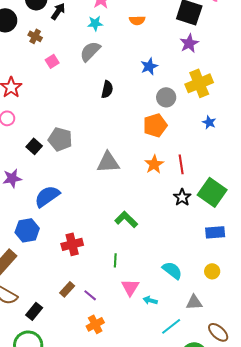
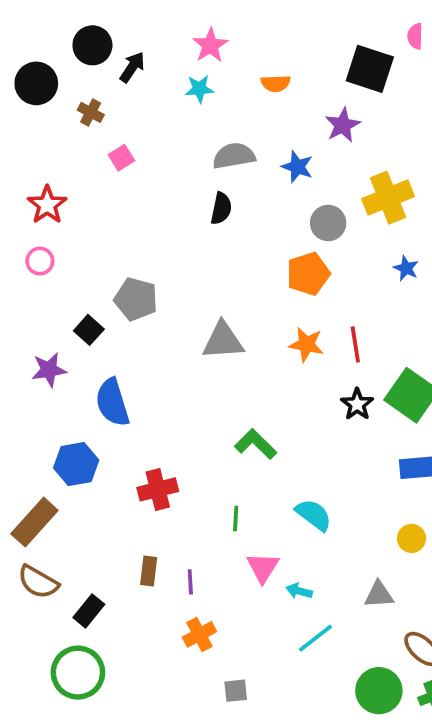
purple star: (189, 43) -> (343, 125), moved
gray semicircle: (90, 51) -> (234, 156), moved, turned 35
blue star: (149, 66) -> (297, 167), turned -30
black square: (34, 146) -> (89, 330), moved
orange star: (154, 164) -> (306, 344), turned -30
blue semicircle: (47, 196) -> (112, 402), turned -72
cyan semicircle: (172, 270) -> (314, 515), moved
brown rectangle: (67, 289) -> (149, 571), turned -35
purple line: (90, 295) -> (190, 582), turned 48
cyan line: (171, 326) -> (315, 638), moved

